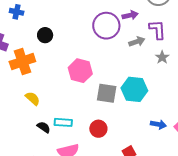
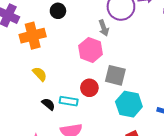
gray arrow: (137, 42) -> (104, 28), moved, turned 84
cyan hexagon: (134, 89) -> (129, 104), moved
red circle: (98, 129) -> (89, 88), moved

